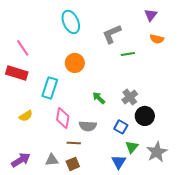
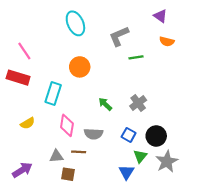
purple triangle: (151, 15) -> (160, 16), turned -32
black circle: (145, 116) -> (156, 136), moved
gray triangle: (52, 160) -> (56, 156), moved
brown square: (73, 164) -> (68, 174), moved, turned 32

